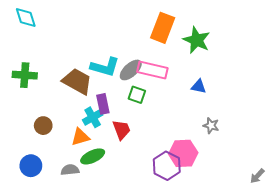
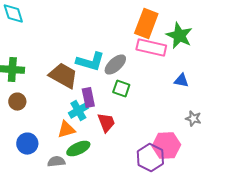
pink rectangle: (152, 70) -> (151, 48), moved
brown circle: (43, 126) -> (17, 102), moved
blue circle: (31, 166) -> (27, 144), moved

